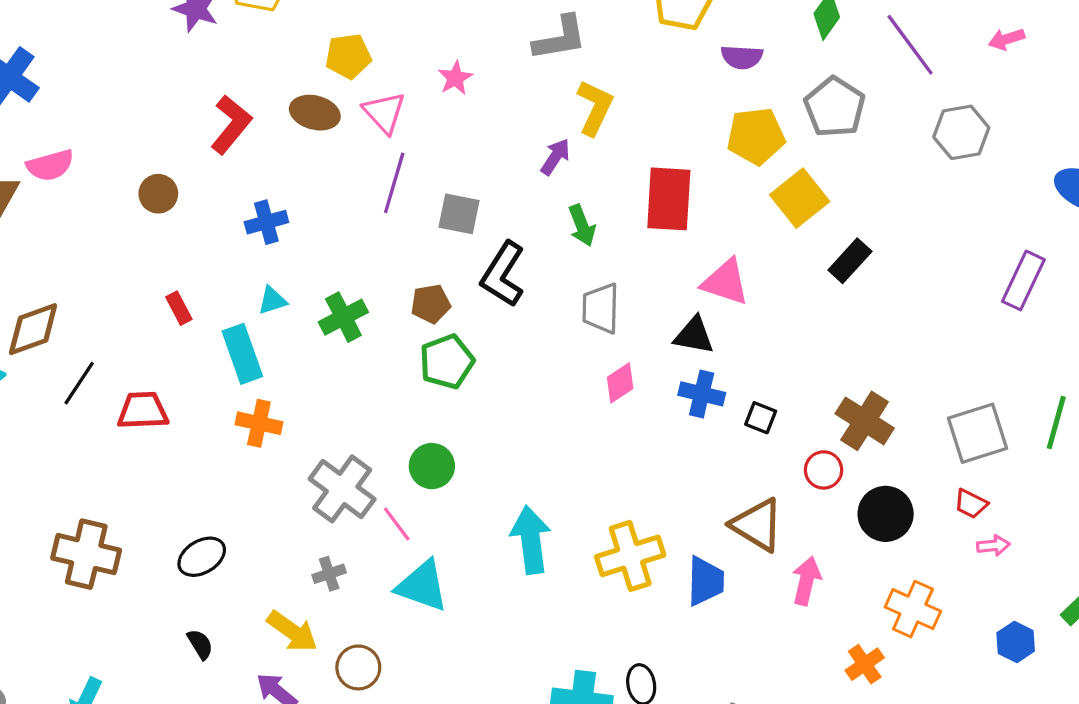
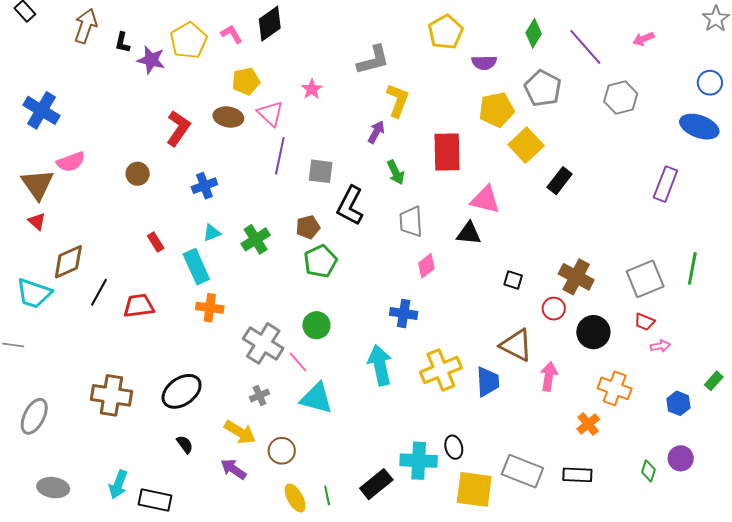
blue cross: (702, 394) -> (404, 313), moved
black ellipse: (202, 557) -> (182, 391), size x1.4

